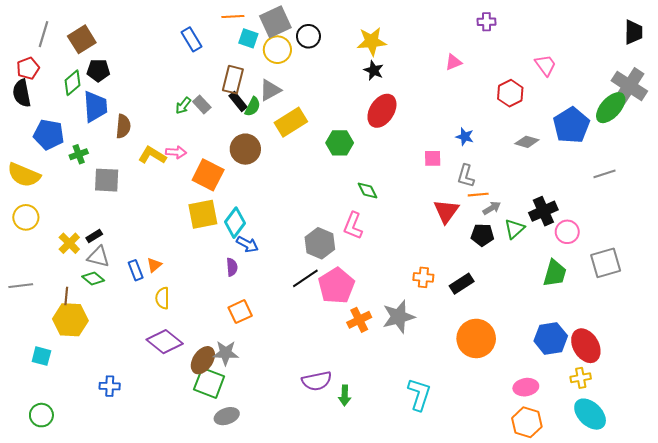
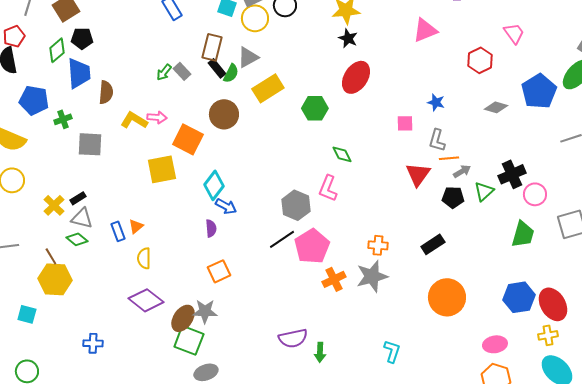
pink triangle: (453, 62) -> (425, 30), size x1.5
yellow square: (203, 214) -> (162, 169), moved
orange cross: (423, 277) -> (378, 245), moved
brown line: (66, 296) -> (51, 256), turned -36
cyan L-shape: (419, 394) -> (392, 351), size x0.7

